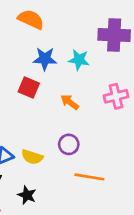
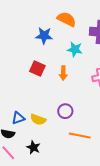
orange semicircle: (31, 19) -> (67, 19), moved
blue star: (45, 59) -> (44, 36), moved
orange arrow: (70, 102) -> (63, 73), moved, turned -128

